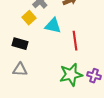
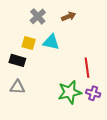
yellow square: (29, 18) -> (29, 43), moved, turned -32
red line: (75, 41) -> (87, 68), moved

